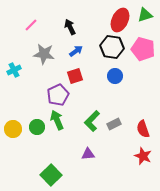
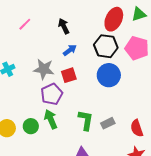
gray star: (44, 54) -> (44, 69), moved
blue circle: (115, 76) -> (109, 75), size x1.5
green L-shape: (92, 121) -> (86, 120), turned 145

